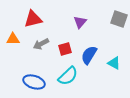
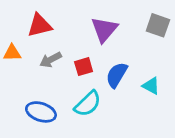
purple triangle: (80, 22) -> (104, 29), size x1.5

